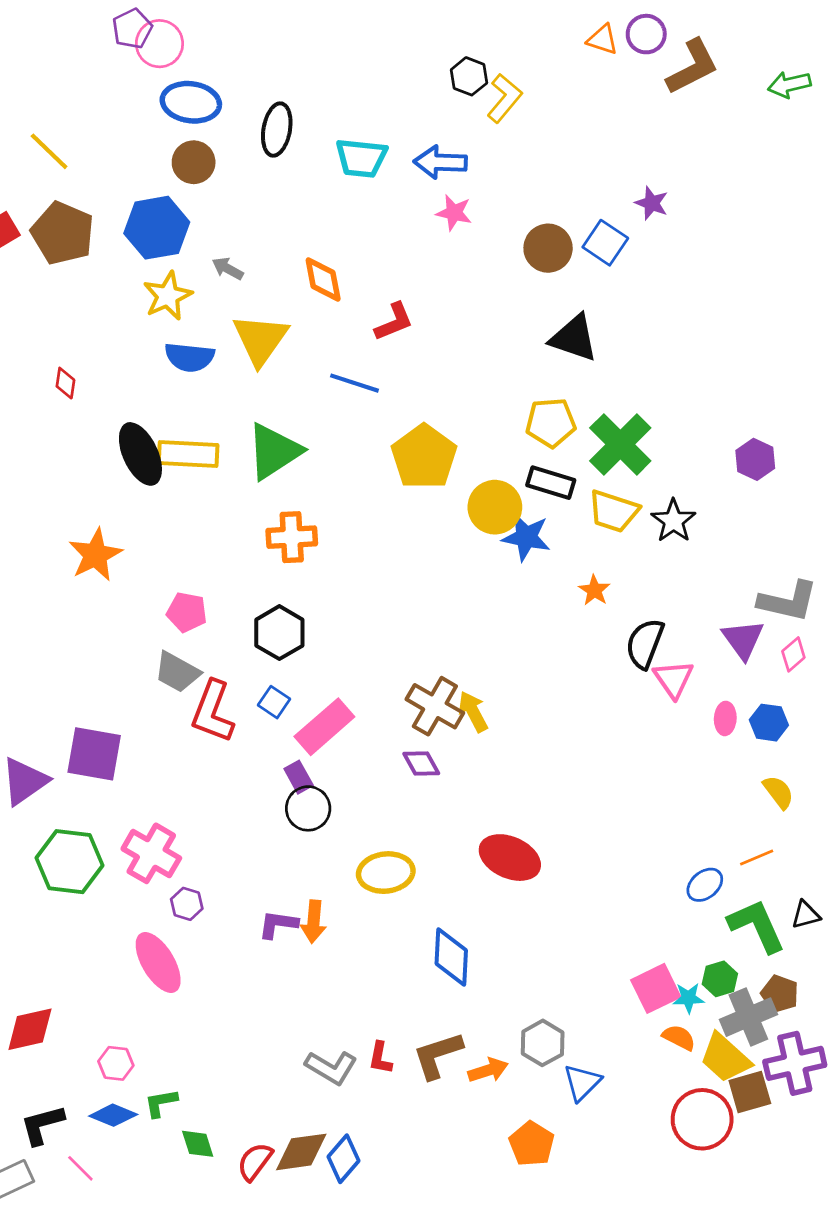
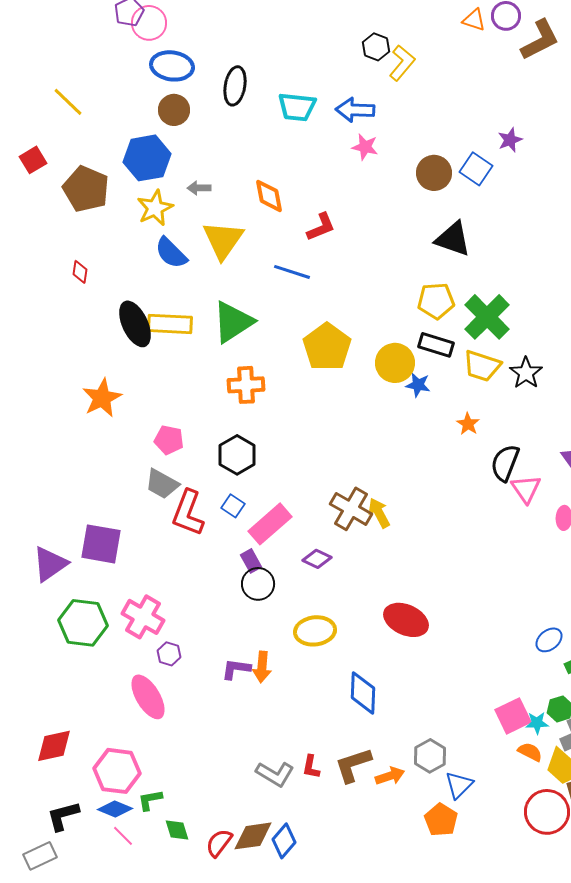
purple star: (652, 203) -> (510, 140), turned 30
brown pentagon: (63, 233) -> (86, 189), moved
gray arrow: (228, 269) -> (199, 188), turned -30
blue semicircle: (189, 357) -> (171, 253), turned 39
yellow pentagon: (424, 457) -> (327, 347), moved
blue star: (526, 537) -> (418, 385), size x0.7
purple diamond: (421, 763) -> (317, 559), moved, turned -36
pink hexagon: (116, 1063) -> (117, 771), size x1.8
orange pentagon: (532, 1144) -> (441, 820), moved
pink line: (80, 1168) -> (123, 836), moved

